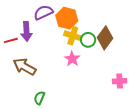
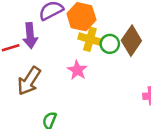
pink star: (72, 59) -> (77, 70), moved
brown arrow: (25, 67) -> (29, 81), turned -85

